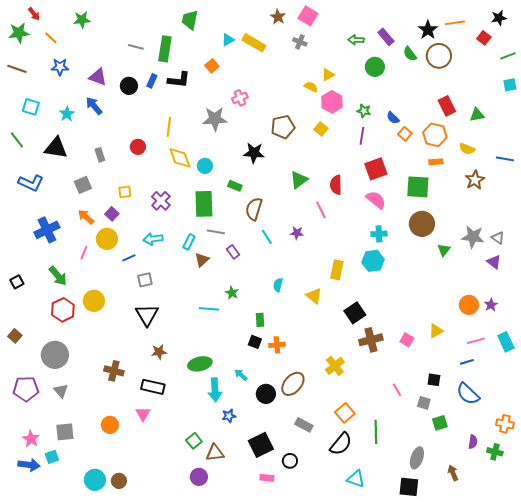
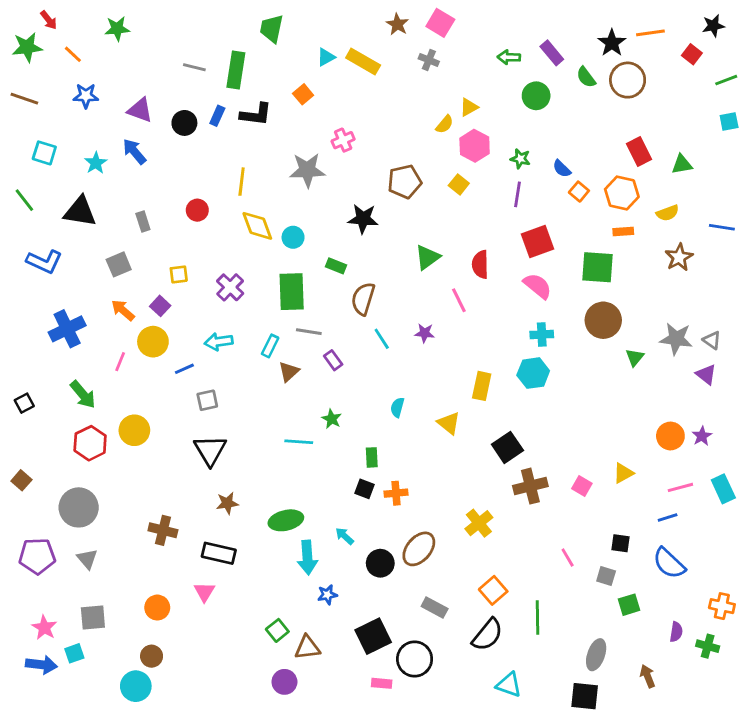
yellow semicircle: (311, 87) -> (445, 124), turned 104
yellow semicircle: (467, 149) -> (668, 213), turned -42
black circle: (290, 461) -> (415, 659), size x1.6
brown circle: (119, 481) -> (152, 656), moved

